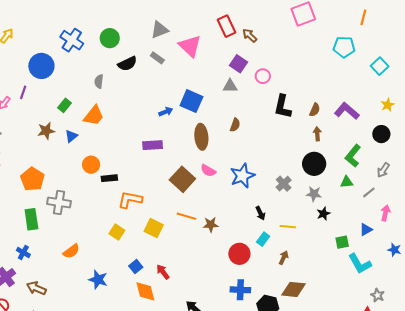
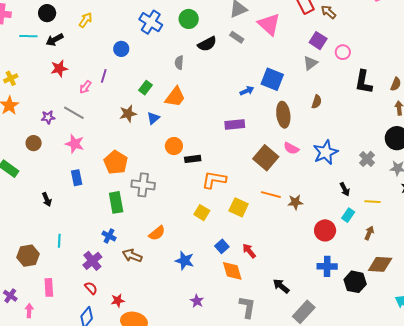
blue circle: (41, 66) -> (121, 49), size x0.6
gray triangle: (230, 86) -> (310, 63), turned -35
brown arrow: (36, 288) -> (132, 256), moved

